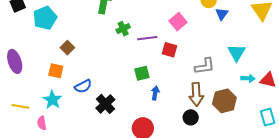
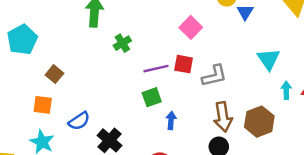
purple line: (147, 38) -> (156, 69), moved
gray L-shape: (205, 66) -> (214, 76), moved
cyan arrow: (248, 78) -> (286, 90), turned -88

